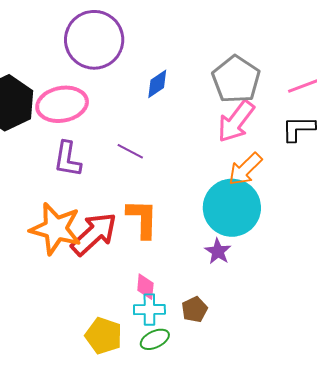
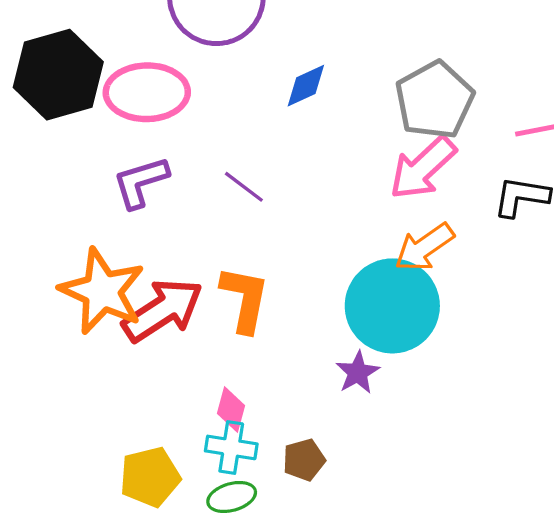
purple L-shape: (68, 159) -> (141, 182), turned 54
yellow pentagon: (104, 336) -> (150, 477), turned 30

